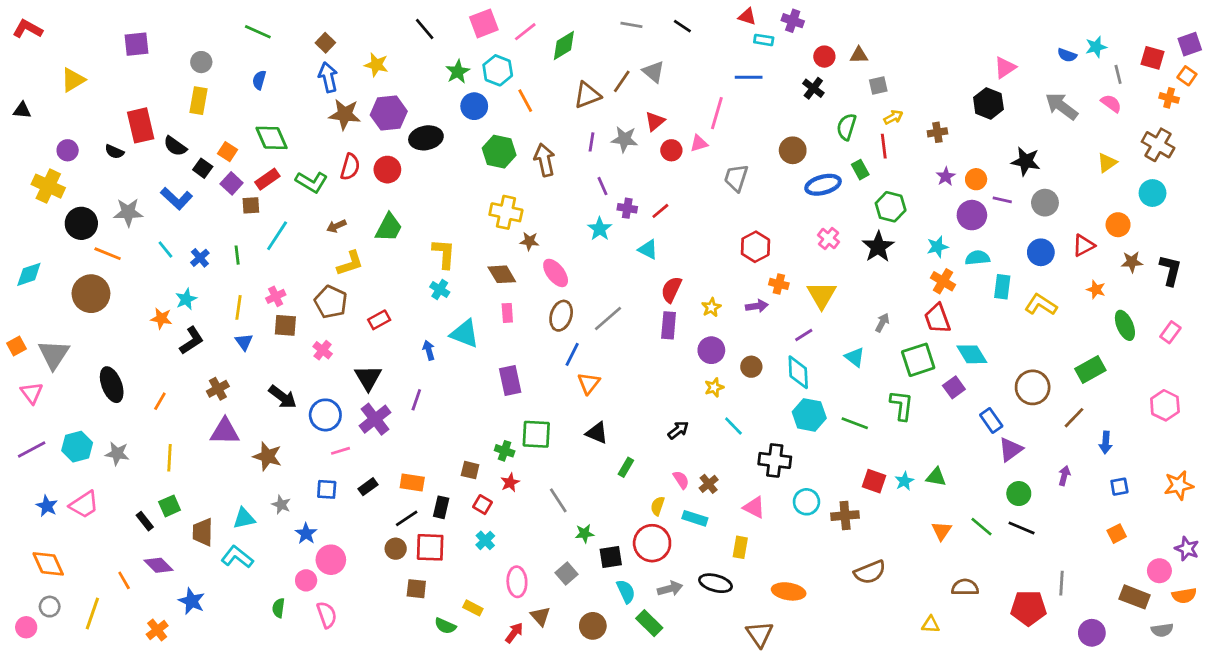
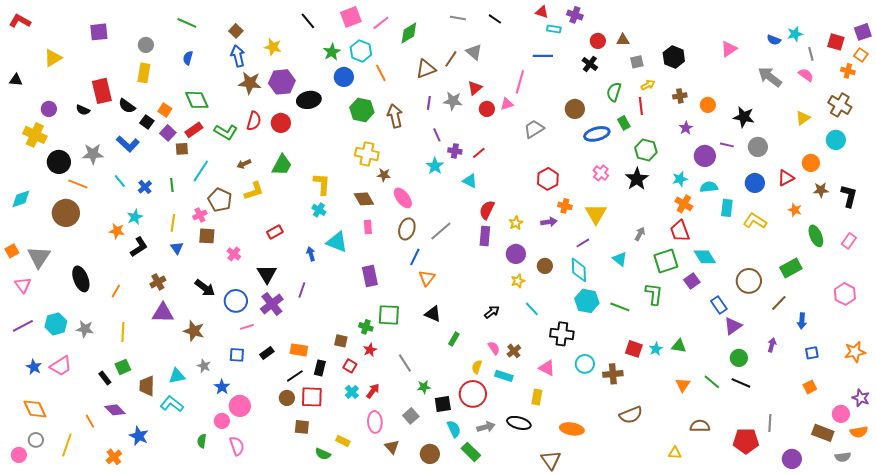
black hexagon: (988, 103) -> (674, 57), moved
gray trapezoid: (736, 178) -> (534, 129), turned 40
orange circle: (976, 179) -> (708, 105), moved
brown pentagon: (331, 302) -> (220, 200), moved
red arrow: (514, 633) -> (373, 391), moved

